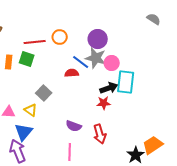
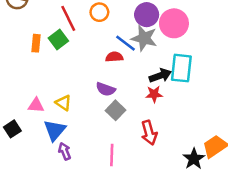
red line: (35, 42) -> (68, 18), turned 70
green square: (27, 59) -> (58, 39), turned 35
pink circle: (112, 63) -> (174, 23), moved, size x1.5
gray square: (44, 93) -> (116, 110), moved
purple semicircle: (74, 126) -> (106, 89), moved
purple arrow: (18, 151) -> (65, 151), moved, size x0.6

